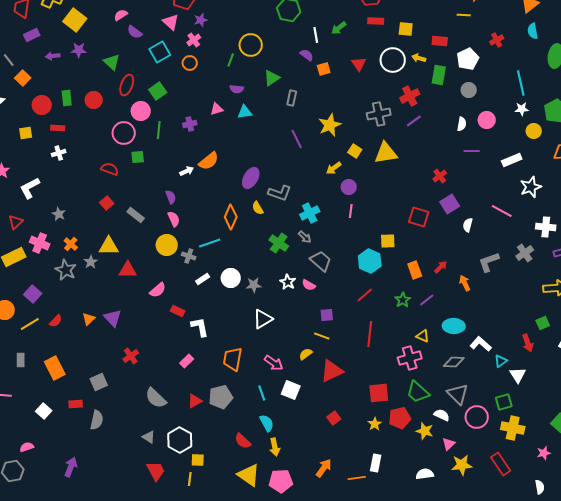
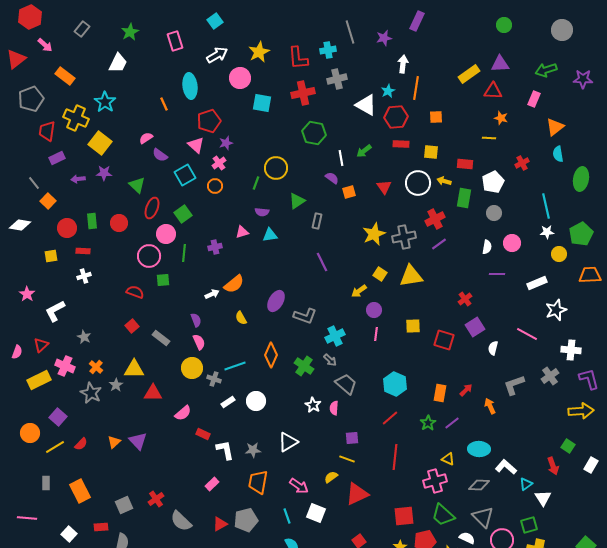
yellow star: (330, 125) -> (374, 234), moved
yellow semicircle: (258, 208) -> (241, 318), moved
orange diamond: (231, 217) -> (271, 355), moved
yellow square: (388, 241) -> (413, 326), moved
orange rectangle: (415, 270) -> (440, 393), turned 30
gray star: (254, 285) -> (253, 450), moved
pink semicircle: (309, 285) -> (334, 408), turned 64
green square: (543, 323) -> (568, 446), turned -32
red cross: (131, 356) -> (156, 499), moved

